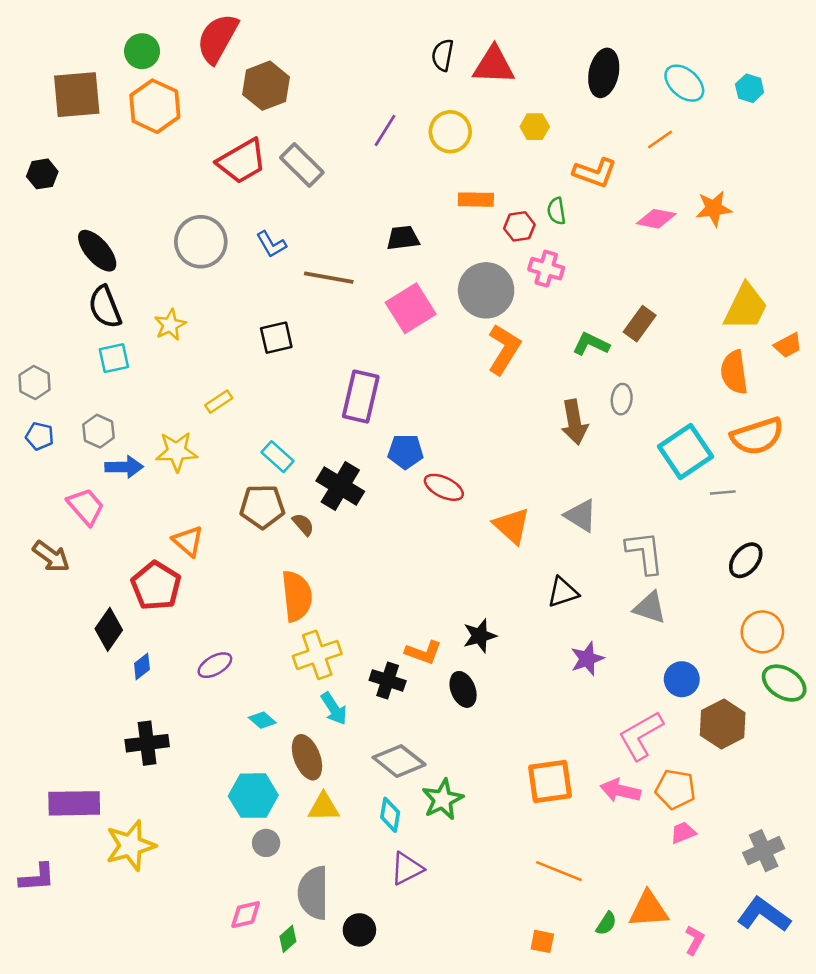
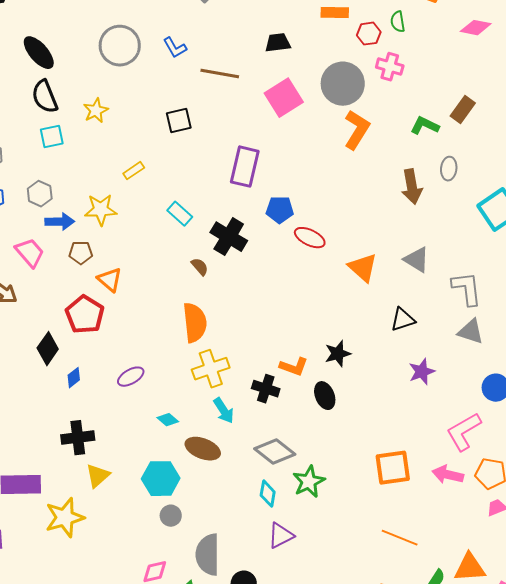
brown pentagon: (262, 507) -> (81, 253), moved, size x0.7
brown ellipse: (307, 757) -> (203, 449), turned -48
yellow triangle: (324, 807) -> (98, 476), moved, turned -40

